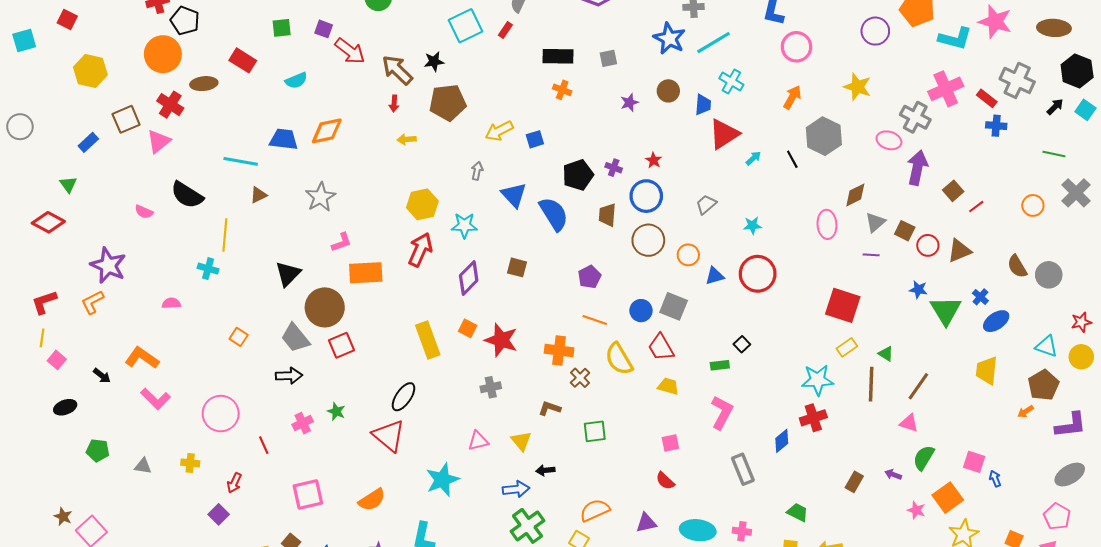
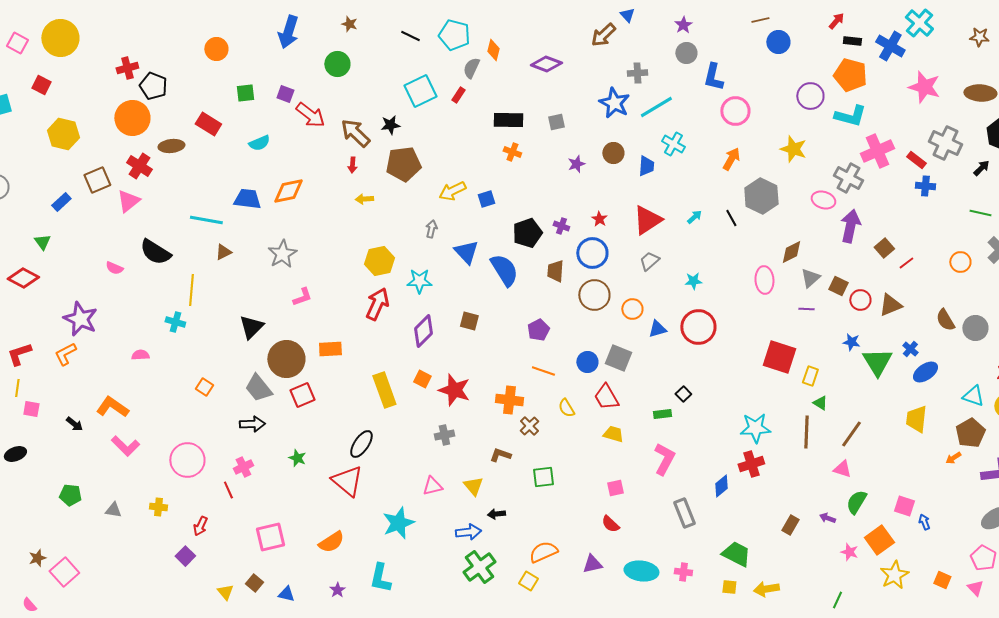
cyan L-shape: (955, 38) -> (850, 116), moved
red triangle: (724, 134) -> (647, 220), moved
orange rectangle: (366, 273) -> (330, 349), moved, size x0.7
yellow rectangle: (847, 347) -> (810, 376), moved, turned -36
yellow semicircle: (619, 359) -> (566, 408), size x0.6
pink square: (57, 360) -> (31, 409), turned -30
black ellipse: (65, 407) -> (15, 454), moved
pink cross: (303, 423) -> (243, 467), moved
green trapezoid: (798, 512) -> (736, 554), size x1.4
brown star: (63, 517) -> (37, 558), turned 30

